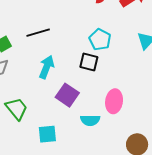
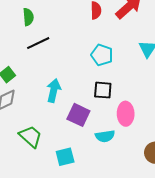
black line: (38, 33) -> (38, 43), moved
black square: (89, 62) -> (103, 90), moved

